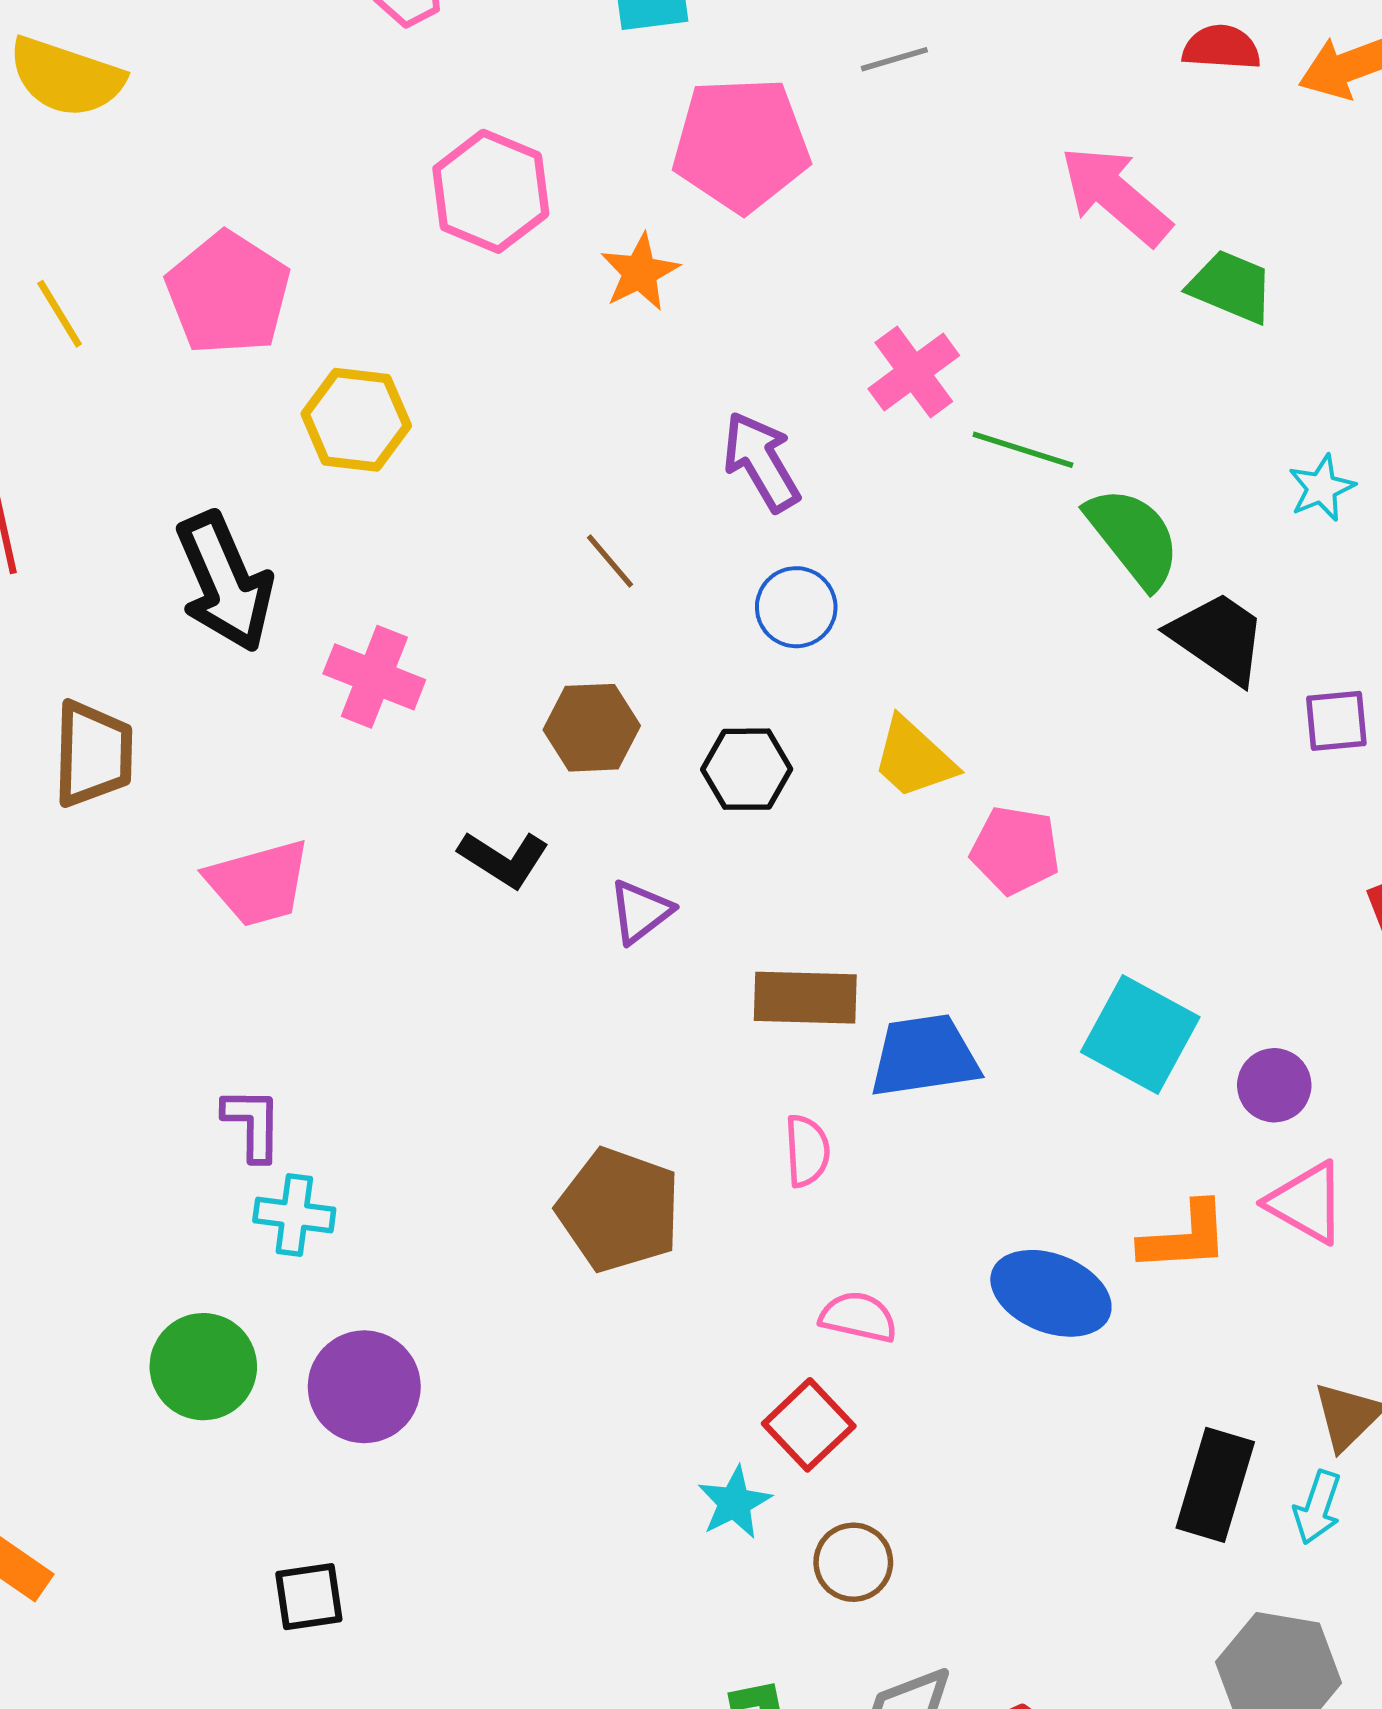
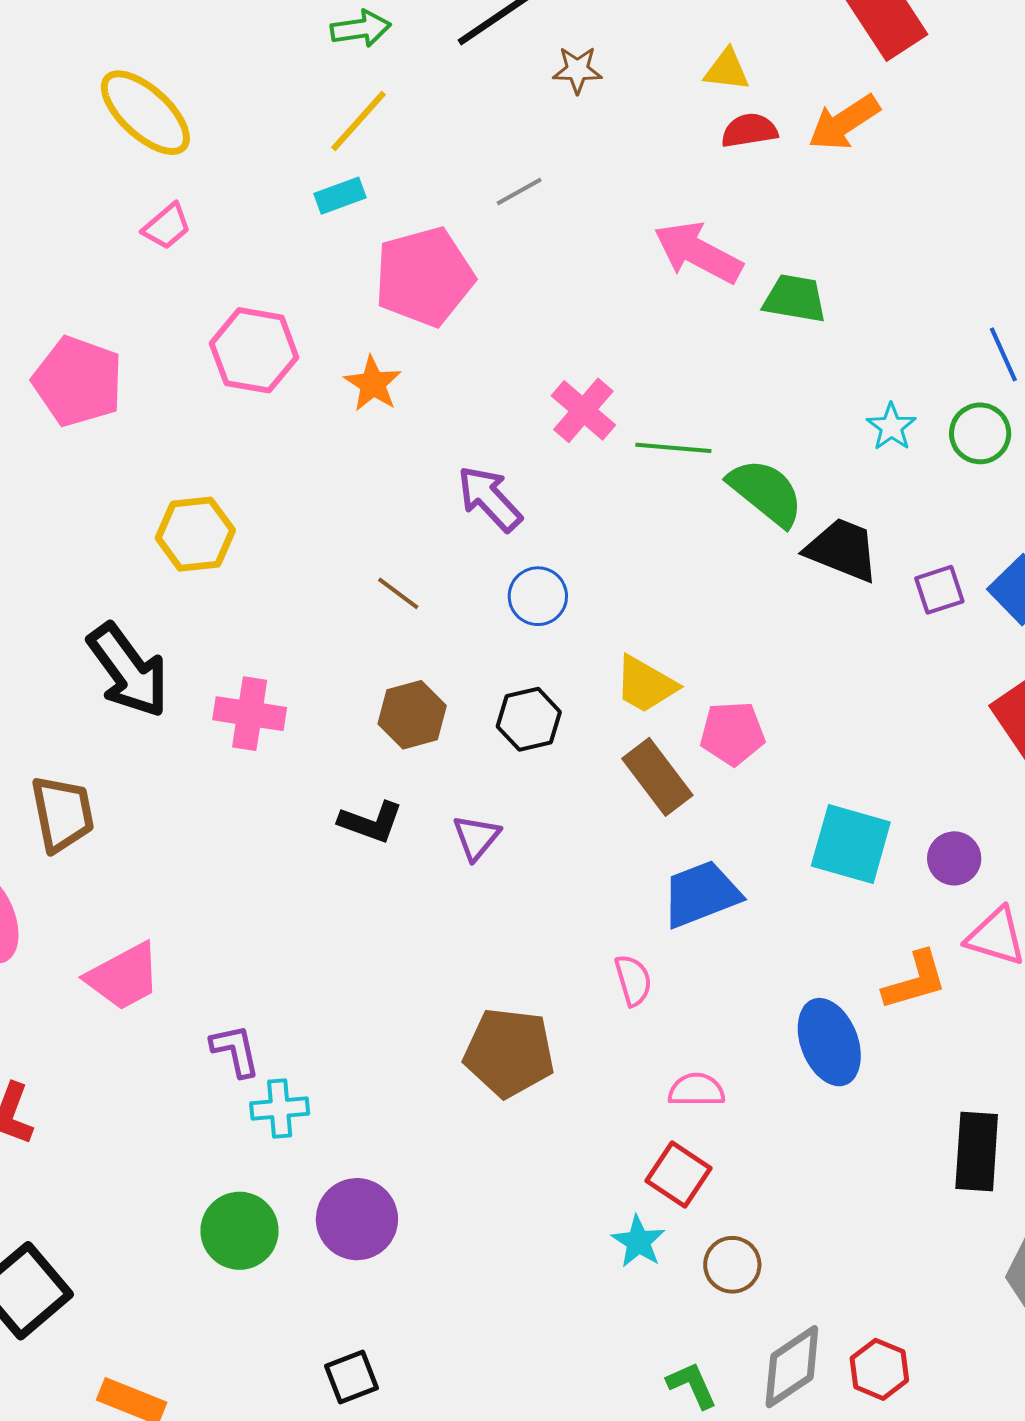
pink pentagon: (228, 293) -> (78, 381), moved
pink trapezoid: (258, 883) -> (124, 977), moved
brown rectangle: (805, 998) -> (657, 777), moved, turned 64
blue ellipse: (1051, 1293) -> (829, 1042), turned 60

